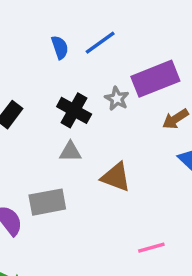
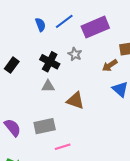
purple rectangle: (155, 79) -> (95, 27), moved
gray rectangle: (47, 202) -> (45, 126), moved
pink line: (151, 248) -> (63, 147), moved

